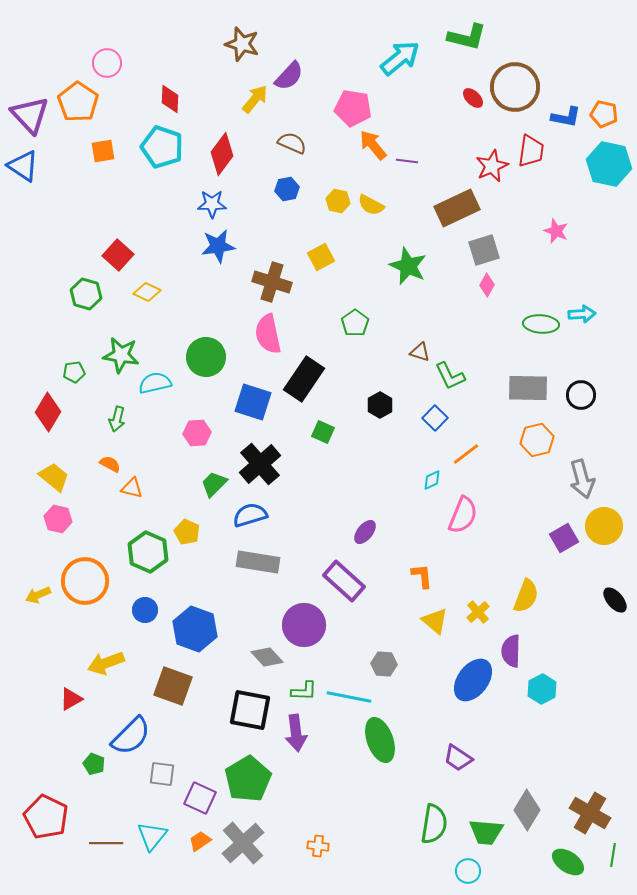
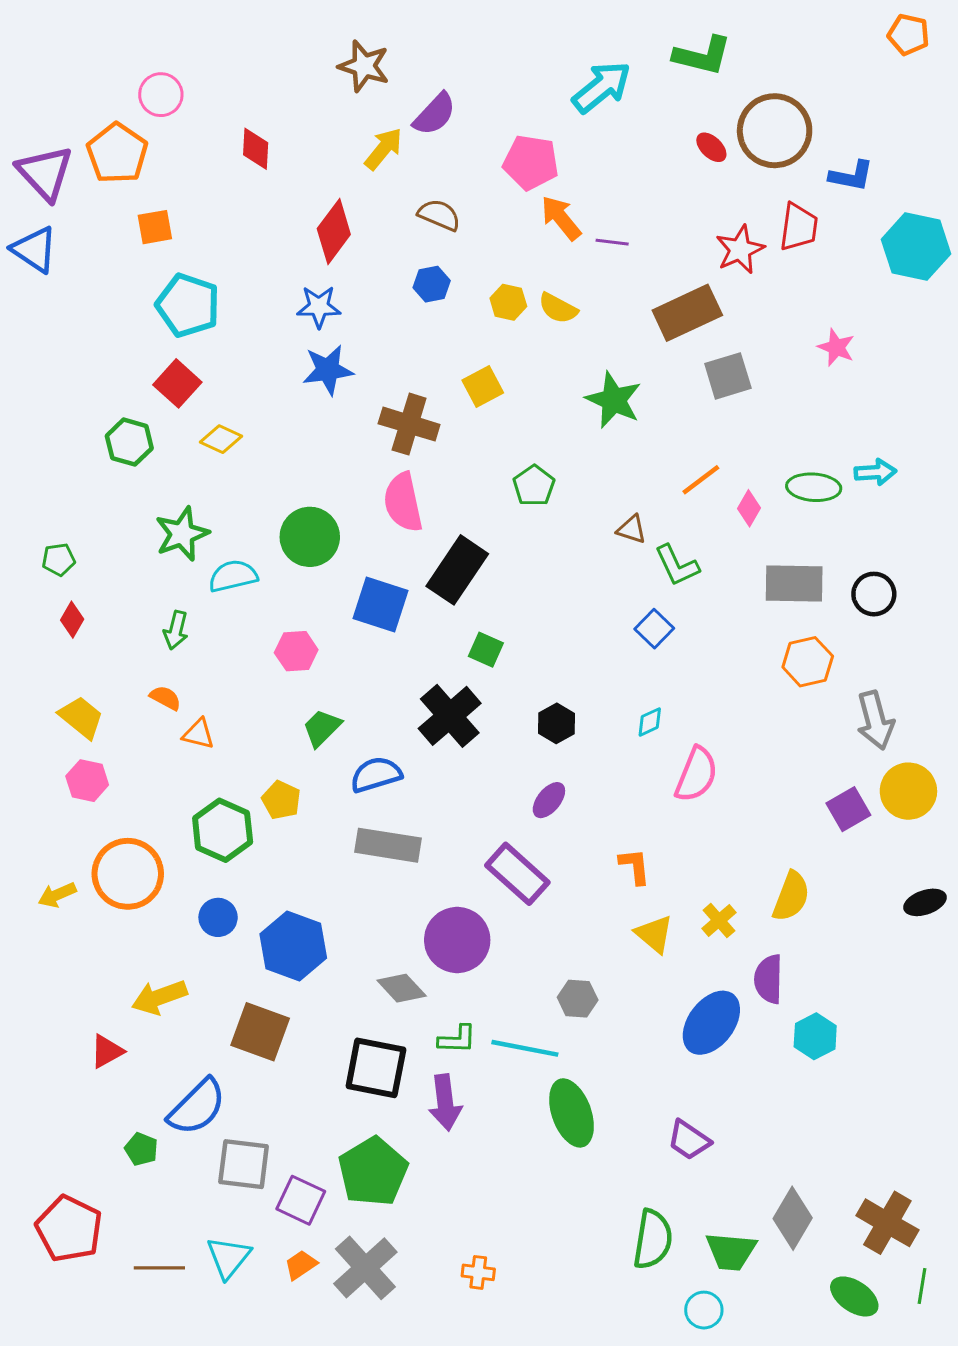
orange pentagon: (604, 114) -> (908, 34), moved
cyan pentagon: (162, 147) -> (188, 305), moved
pink diamond: (487, 285) -> (749, 508), moved
green star: (121, 355) -> (182, 534), turned -30
green pentagon: (74, 372) -> (59, 559), moved
black hexagon: (380, 405) -> (556, 723), moved
red diamond: (48, 412) -> (72, 620), size x0.6
orange line: (466, 454) -> (701, 480), moved
black cross: (260, 464) -> (450, 716), moved
black ellipse: (615, 600) -> (925, 902), turned -68
gray square: (162, 774) -> (244, 1164), size x1.4

